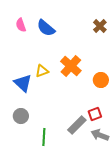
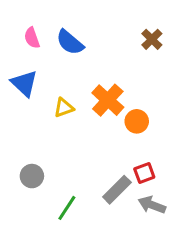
orange circle: (101, 80) -> (137, 121), moved
blue triangle: (23, 83) -> (24, 83), moved
green line: (44, 137) -> (67, 208), turned 30

